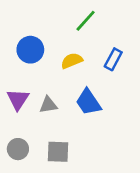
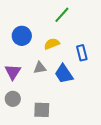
blue rectangle: (113, 59) -> (82, 53), moved, turned -42
gray triangle: (48, 105) -> (40, 68), moved
gray circle: (18, 149) -> (13, 99), moved

